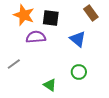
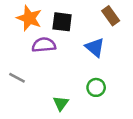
gray line: (14, 64) -> (17, 78), turned 64
green triangle: (50, 85) -> (61, 103), turned 32

